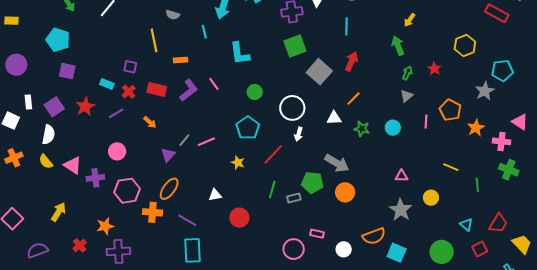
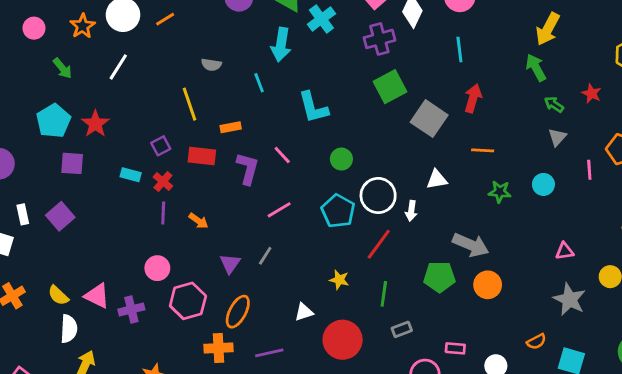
yellow arrow: (410, 20) -> (548, 29), size x1.6
cyan pentagon: (58, 40) -> (53, 121), turned 30
purple square: (130, 67) -> (161, 146), turned -32
green arrow: (407, 73) -> (554, 104), turned -72
red rectangle: (157, 89) -> (202, 156), moved
purple L-shape: (189, 90) -> (248, 169), turned -30
orange line: (354, 99) -> (483, 150), turned 56
red star: (85, 107) -> (95, 124), moved
white circle: (292, 108) -> (378, 195), moved
purple line: (116, 113) -> (163, 213), moved, turned -49
white triangle: (334, 118) -> (437, 179), moved
white semicircle: (48, 135) -> (69, 329), moved
gray line: (184, 140) -> (265, 256), moved
pink line: (206, 142) -> (279, 210), moved
yellow star: (238, 163) -> (339, 280), moved
pink hexagon: (127, 191) -> (188, 301), moved
gray rectangle: (294, 198) -> (402, 329), moved
red circle: (239, 218) -> (343, 340), size x1.4
purple line: (187, 220) -> (269, 353), turned -36
orange semicircle: (374, 236) -> (536, 342), size x0.6

